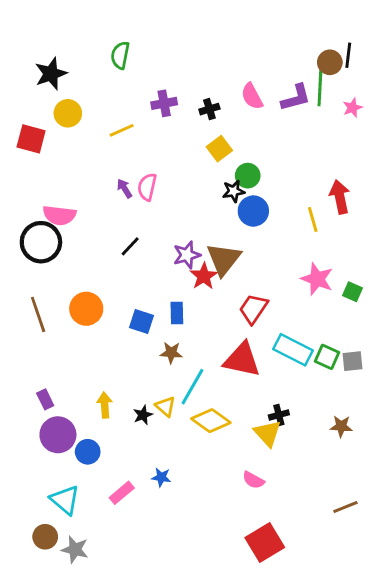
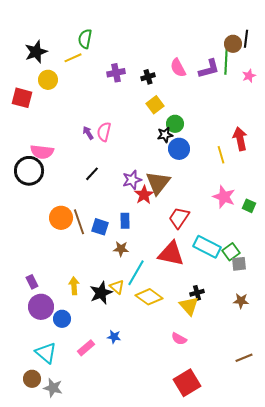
yellow line: (122, 130) -> (73, 58), moved
brown line: (38, 314) -> (79, 222), moved
green square: (327, 357) -> (231, 252), turned 30
gray square: (352, 361) -> (239, 264), moved
black star: (143, 415) -> (101, 293), size x1.6

